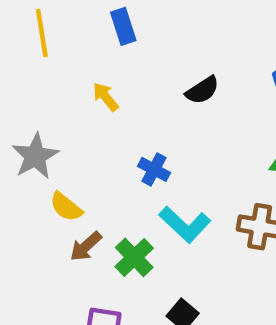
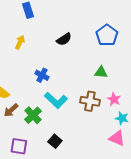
yellow arrow: (106, 97) -> (20, 42), turned 64

